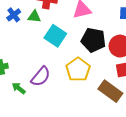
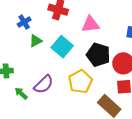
green triangle: (34, 17) -> (36, 41), moved, turned -40

